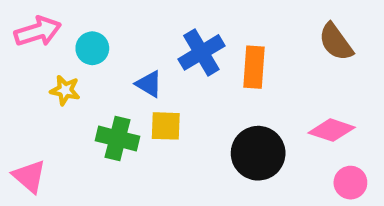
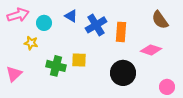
blue triangle: (149, 84) -> (71, 16), moved
pink diamond: (332, 130) -> (151, 50), moved
pink triangle: (29, 176) -> (14, 74), moved, turned 36

